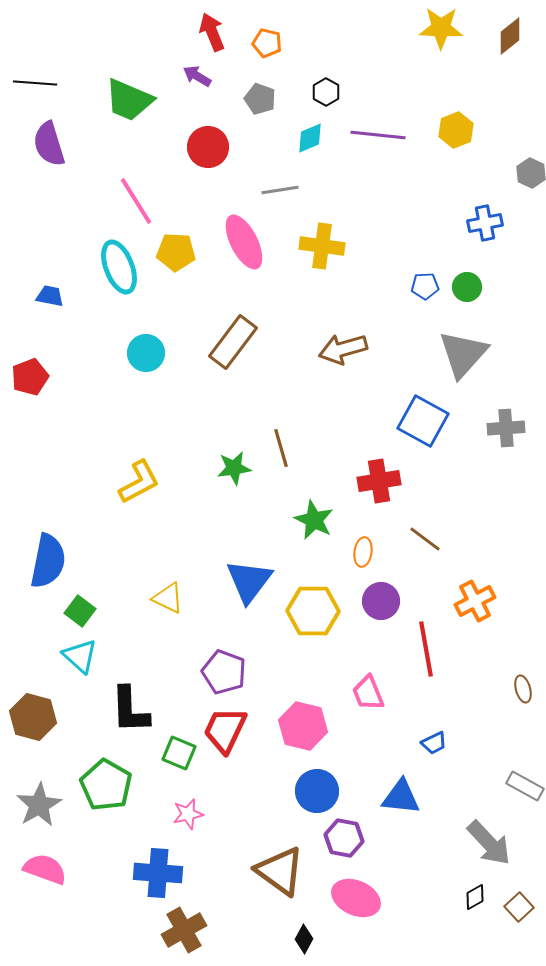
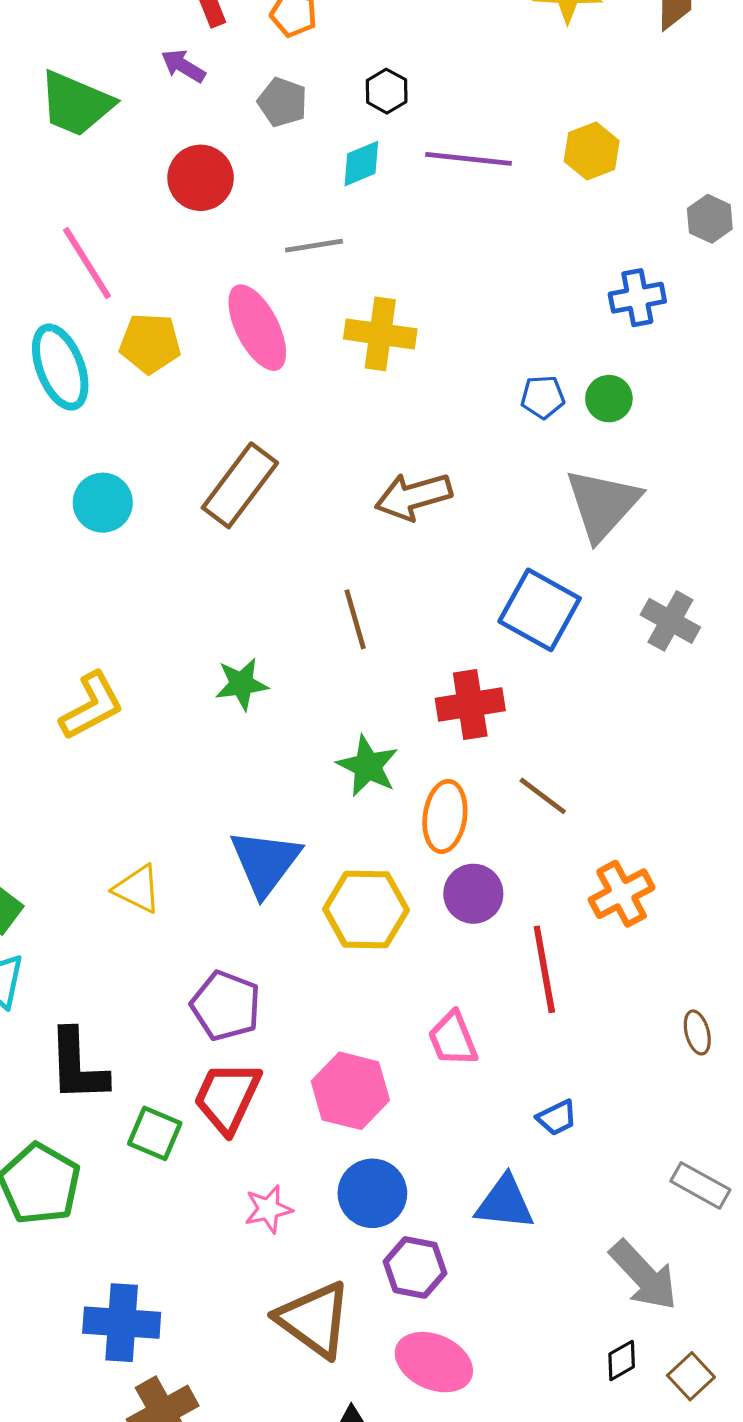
gray cross: (506, 428) -> (670, 621), turned 33
brown line: (281, 448) -> (355, 619), moved
orange ellipse: (363, 552) -> (445, 816), size x1.5
pink star: (188, 814) -> (268, 1209), moved

